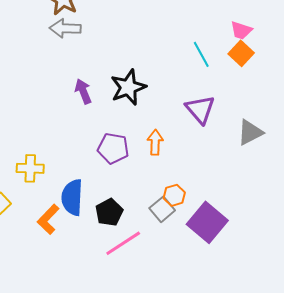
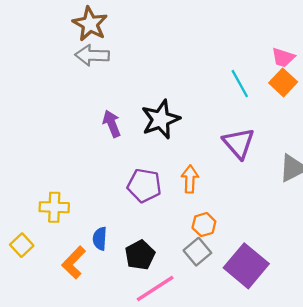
orange hexagon: (174, 195) -> (204, 225), moved
blue semicircle: (72, 197) -> (100, 239), size x0.6

